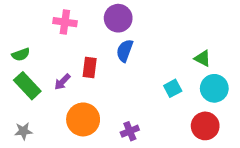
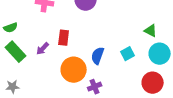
blue semicircle: (125, 51) -> (98, 56), moved
orange circle: (83, 119) -> (74, 70), moved

